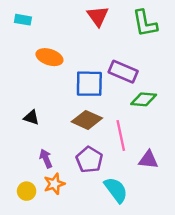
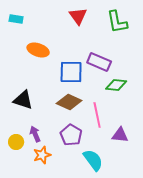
black triangle: (31, 117) -> (23, 100), size x1.5
yellow circle: (27, 191) -> (16, 142), moved

